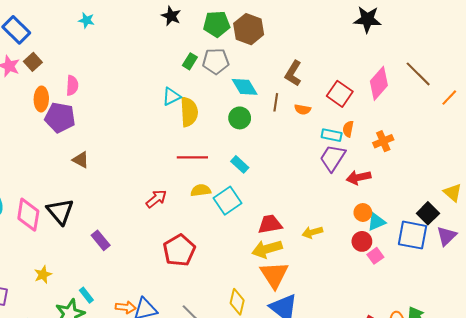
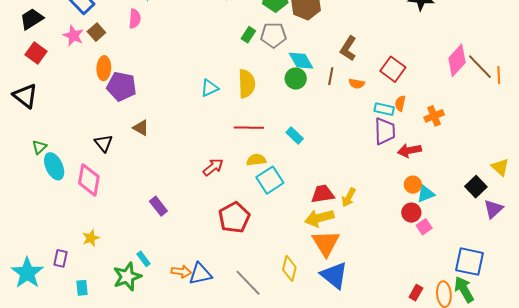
brown line: (418, 74) -> (480, 67), moved
pink diamond: (379, 83) -> (457, 60), moved
pink semicircle: (72, 85) -> (135, 19), moved
cyan triangle: (171, 96) -> (209, 88), moved
orange line: (449, 98) -> (499, 75), turned -48
green circle: (240, 118) -> (296, 79), moved
purple trapezoid: (333, 158) -> (385, 131), turned 144
cyan square: (228, 201) -> (270, 180), moved
black triangle: (60, 211) -> (104, 143), moved, size x0.7
yellow arrow: (312, 232) -> (349, 197), moved, turned -48
blue square: (413, 235) -> (470, 262), moved
yellow star: (43, 275) -> (91, 238), moved

